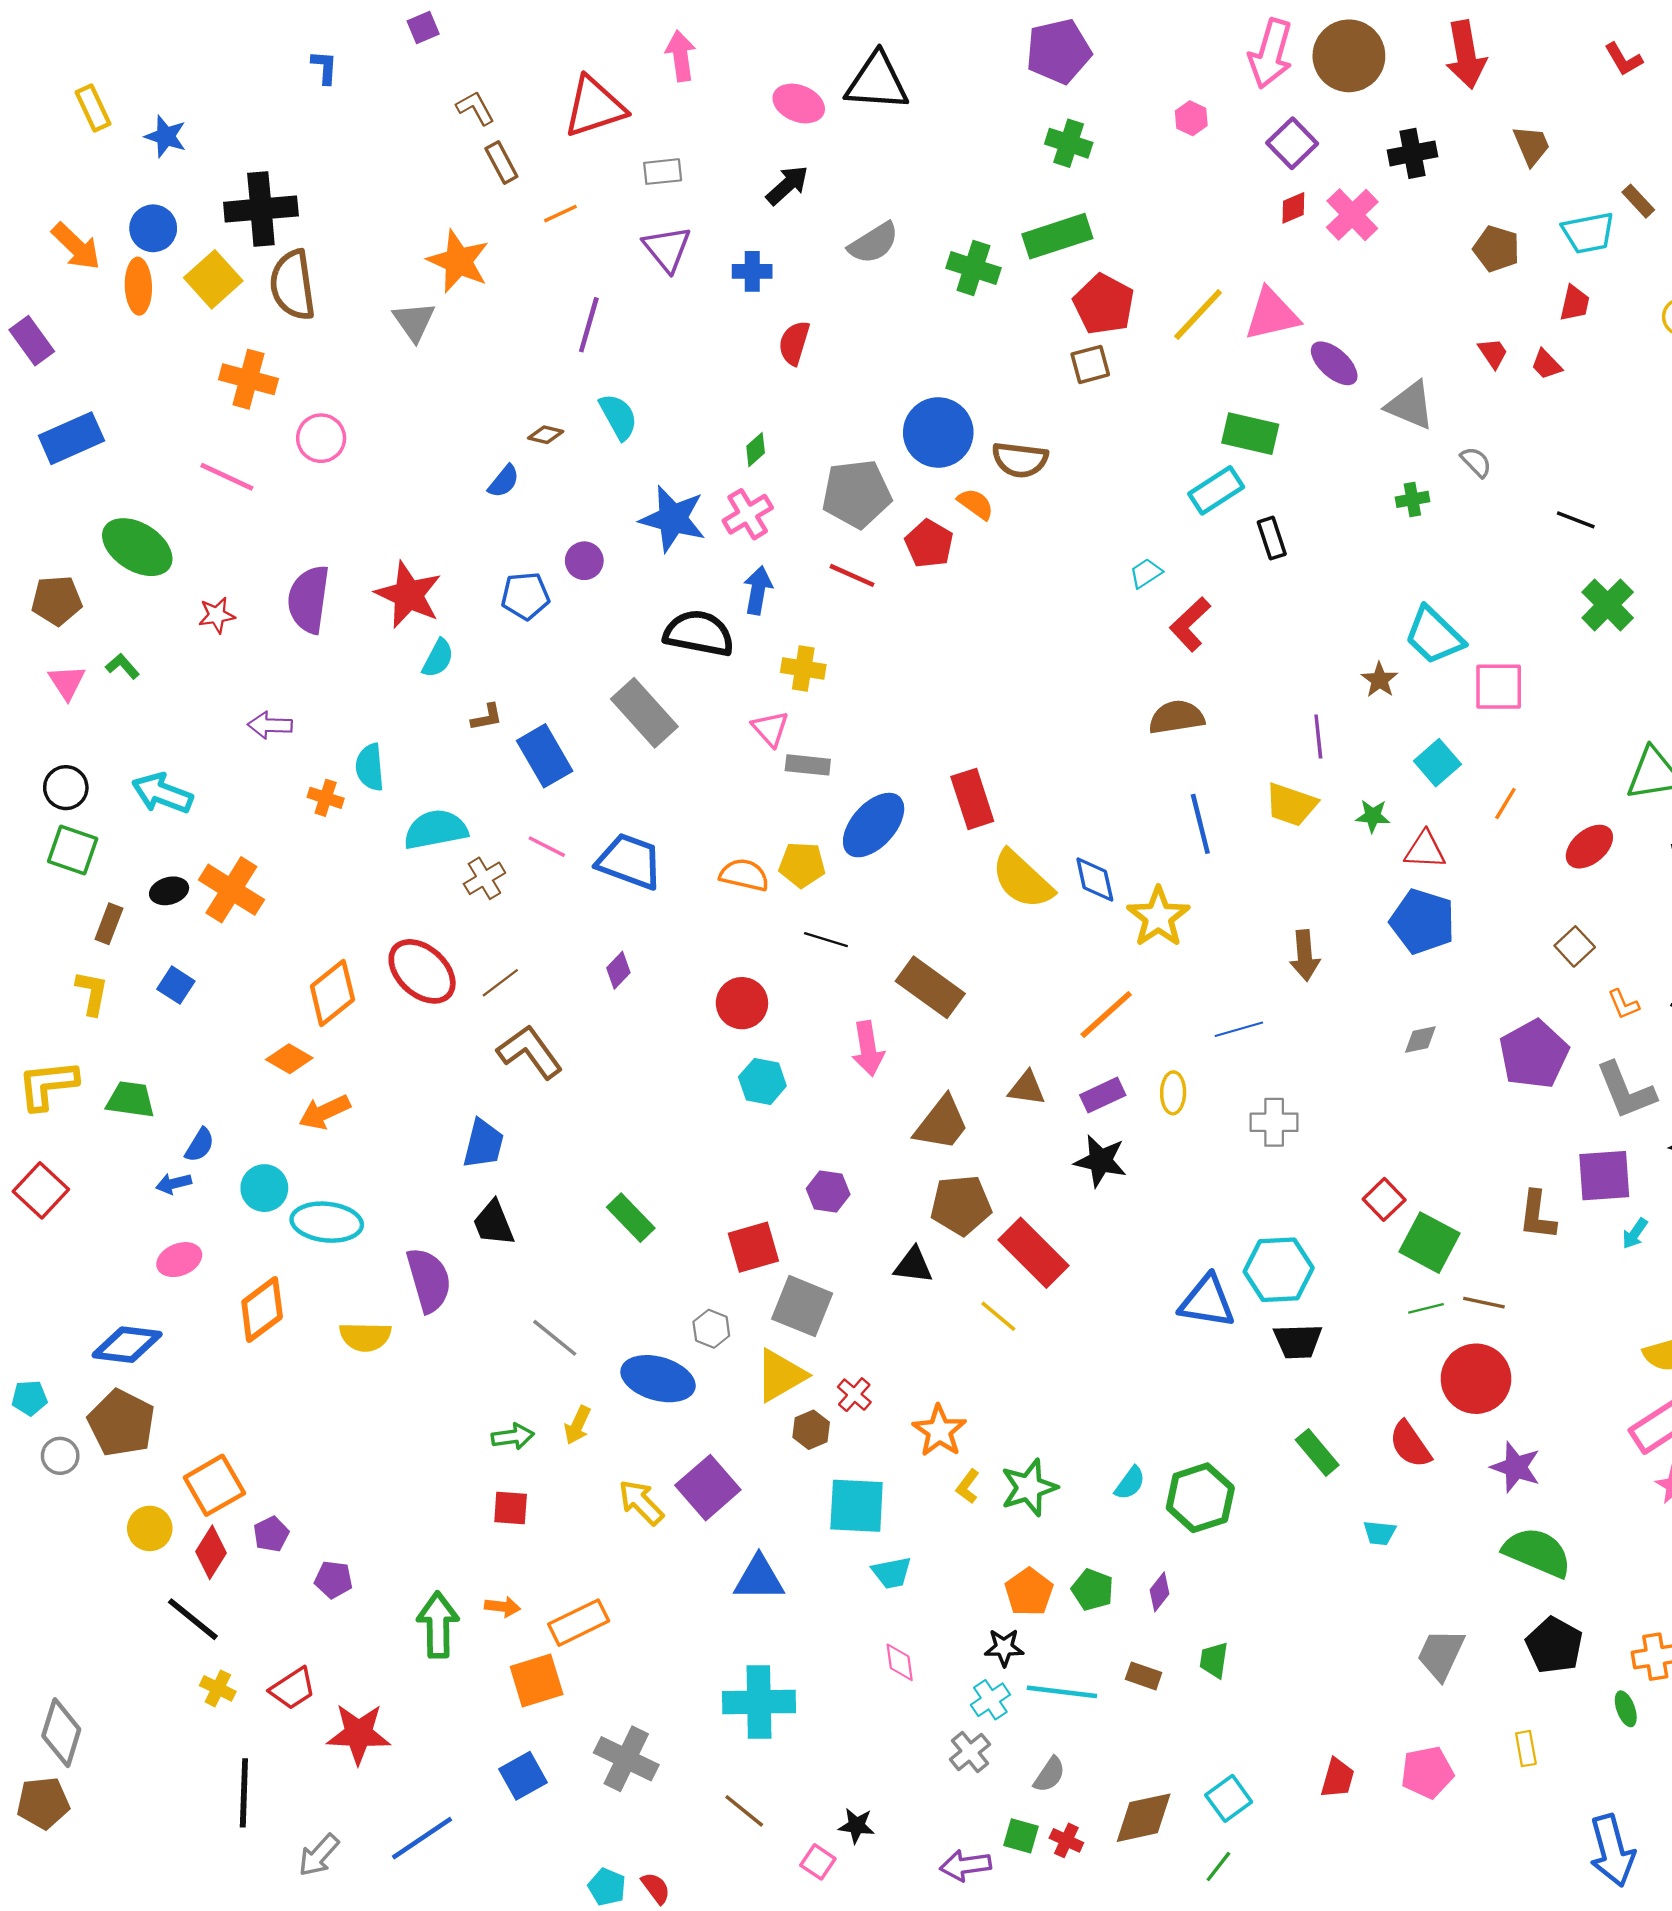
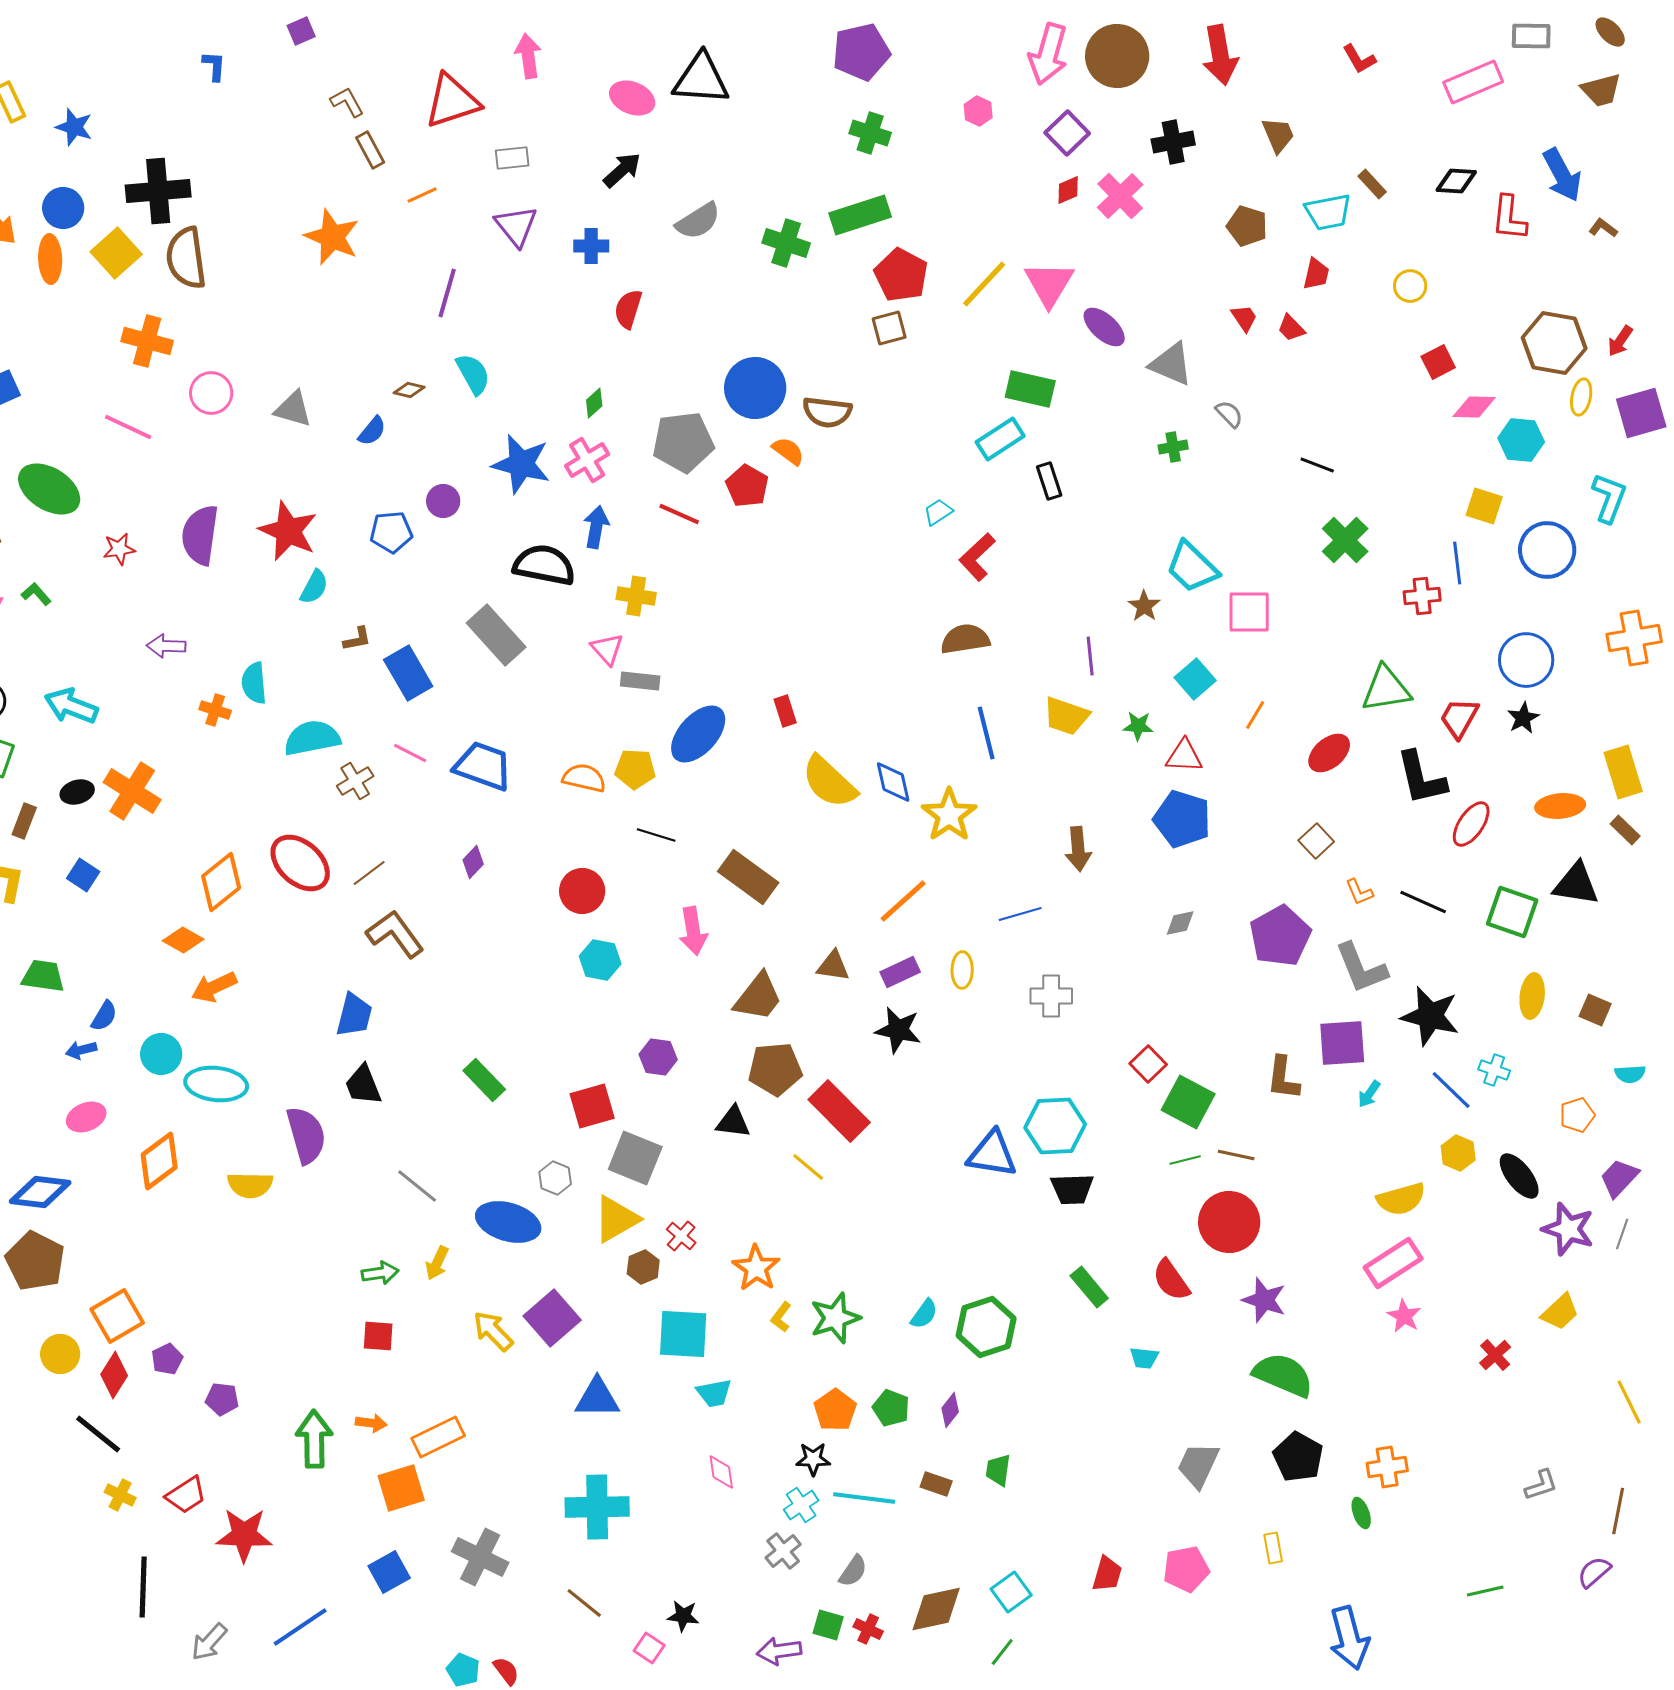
pink triangle: (1272, 315) -> (1049, 284), turned -46
gray triangle: (414, 321) -> (293, 409), moved, turned -39
red rectangle: (972, 799) -> (785, 711), size x0.6

